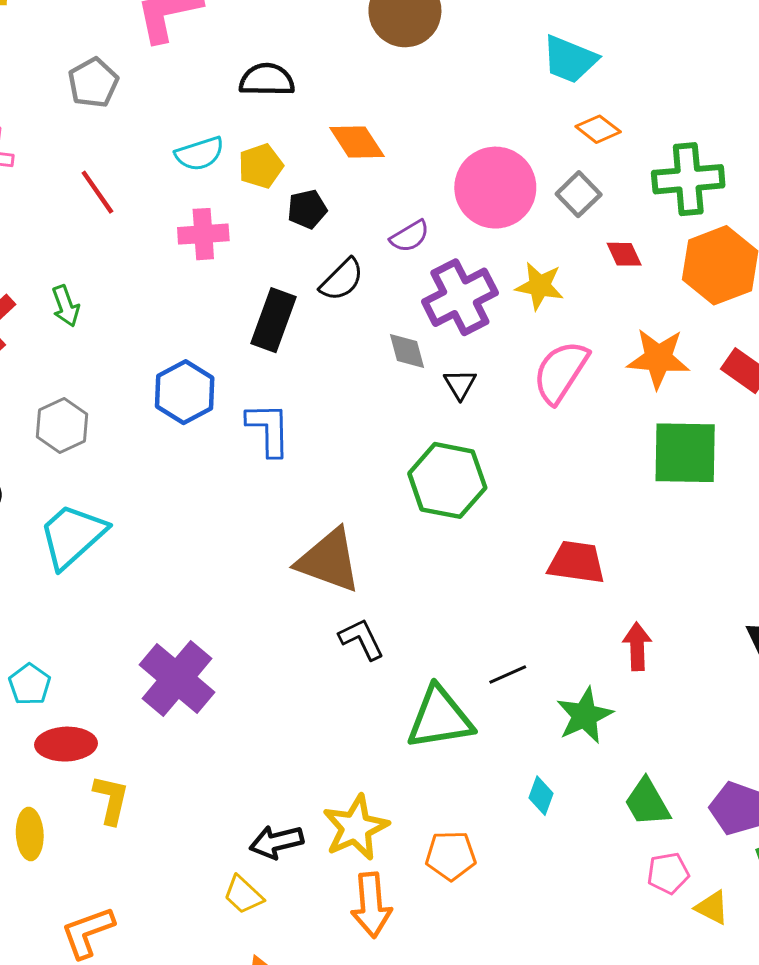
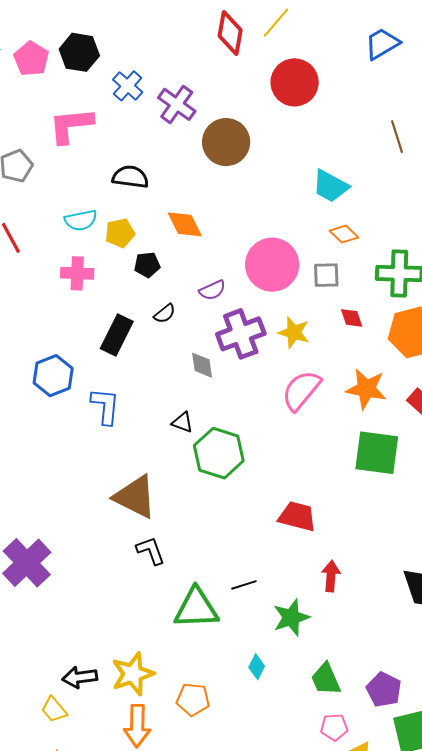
gray square: (579, 194) -> (326, 275), turned 36
black semicircle: (342, 280) -> (165, 314), size x0.7
black triangle: (460, 384) -> (183, 422), moved, turned -45

